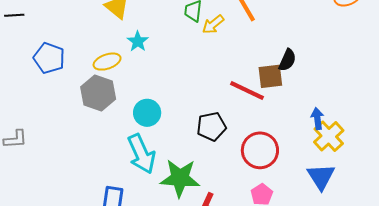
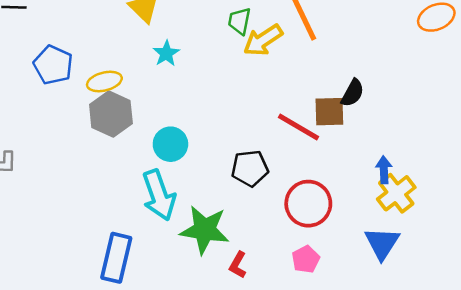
yellow arrow: (213, 24) -> (263, 40), size x1.4
yellow ellipse: (107, 62) -> (104, 81), moved

